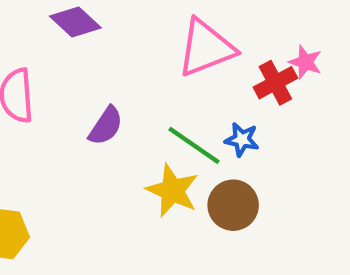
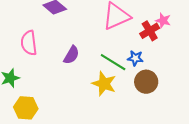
brown circle: (233, 205) -> (146, 82), moved

